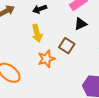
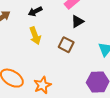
orange star: (46, 59) -> (42, 85), moved

